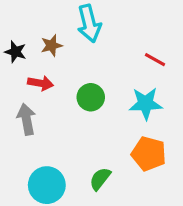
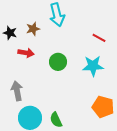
gray arrow: (26, 119) -> (17, 91), moved
orange pentagon: (149, 154) -> (103, 107), moved
green semicircle: (100, 179) -> (56, 120), moved, turned -63

